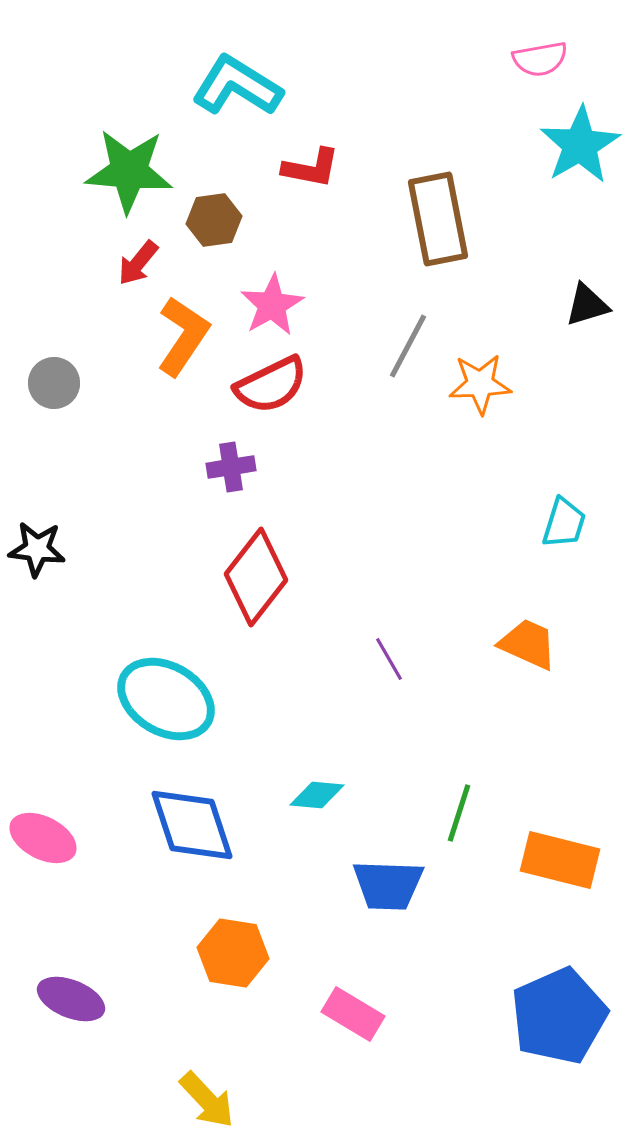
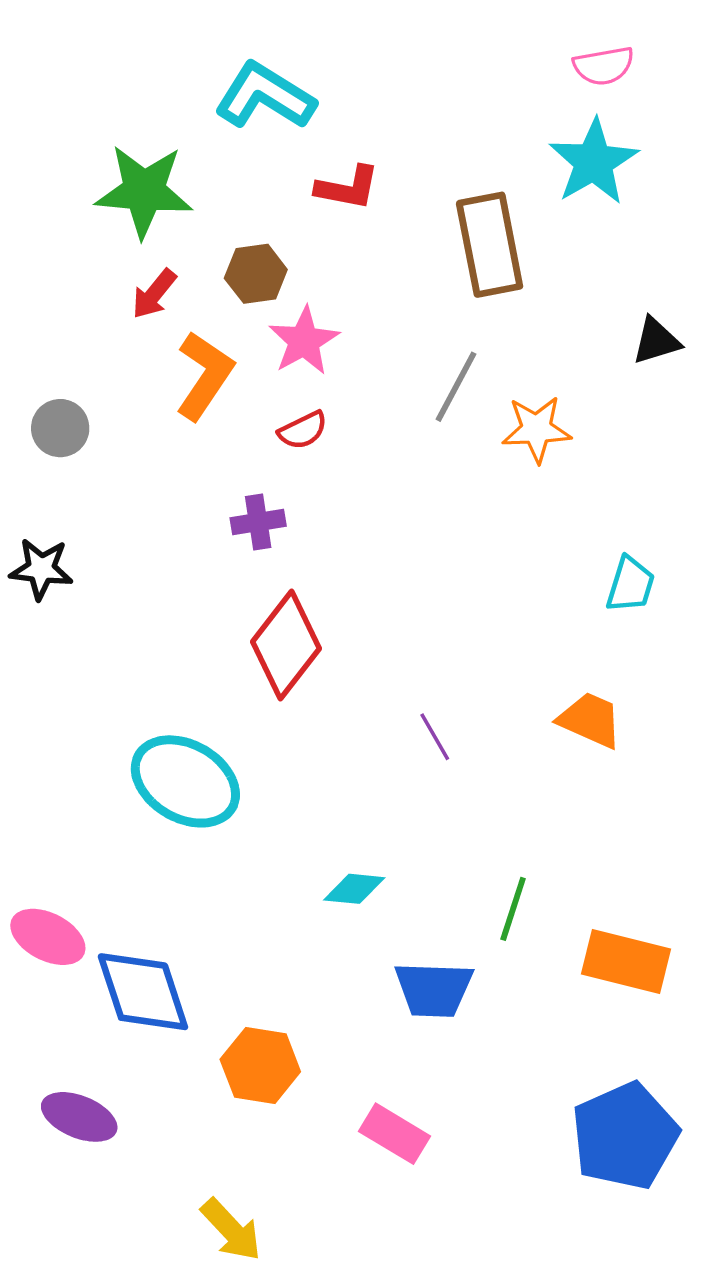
cyan star: (580, 145) -> (594, 162), moved
brown hexagon: (214, 220) -> (256, 274), moved
red semicircle: (271, 385) -> (303, 430), size x0.6
black star: (37, 549) -> (41, 569), moved
blue diamond: (192, 825) -> (143, 992), moved

